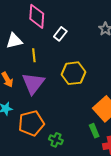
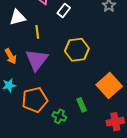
green rectangle: (94, 131) -> (82, 105), moved

